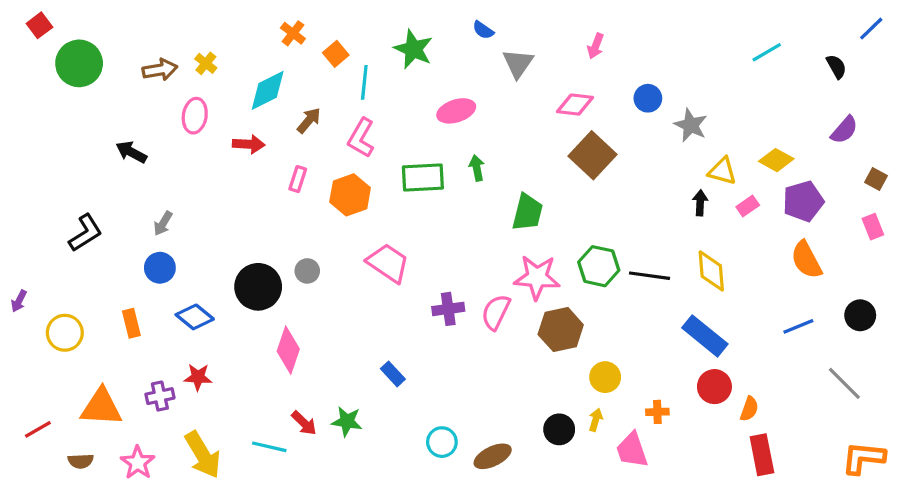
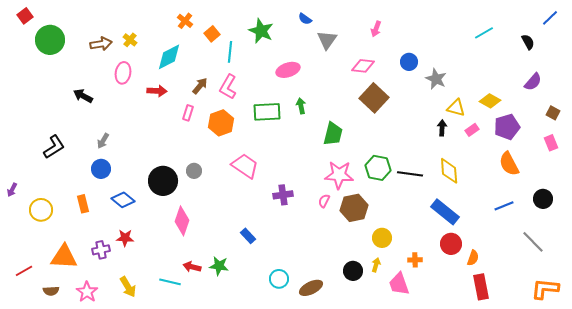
brown arrow: (309, 120) -> (200, 86), moved
pink semicircle: (496, 312) -> (324, 201), moved, size x0.6
red arrow: (304, 423) -> (192, 267), turned 150
yellow arrow: (203, 455) -> (128, 287), size x0.7

